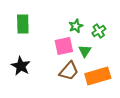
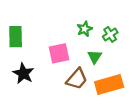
green rectangle: (23, 24) -> (16, 37), moved
pink square: (64, 46) -> (59, 53), moved

